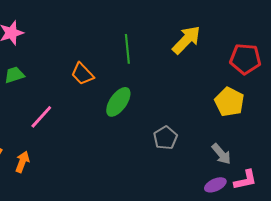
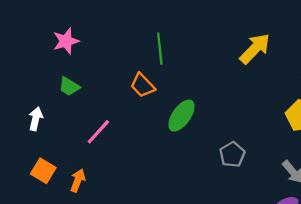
green line: (127, 49) -> (160, 49), moved
green trapezoid: (14, 75) -> (69, 86), turned -130

